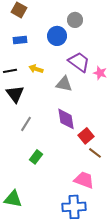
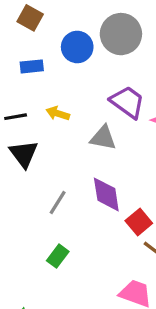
gray circle: (75, 20) -> (121, 34), size x1.6
blue circle: (57, 36) -> (77, 47), moved
gray line: (26, 124) -> (58, 203), moved

